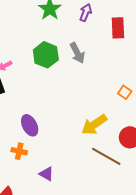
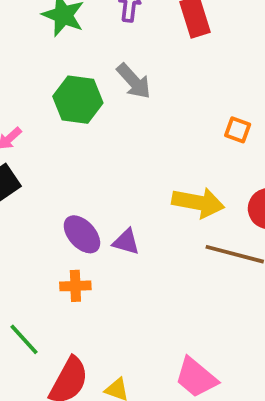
yellow arrow: (94, 125) -> (198, 203), turned -120
purple triangle: (46, 174) -> (126, 242), moved

